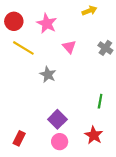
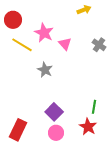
pink star: (47, 23) -> (44, 33), moved
green line: (100, 101) -> (94, 107), moved
red rectangle: (19, 138) -> (18, 130), size x1.5

